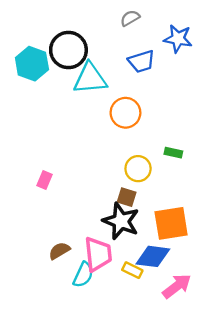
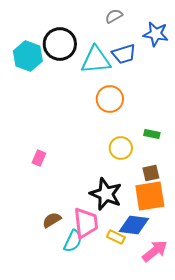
cyan triangle: (90, 79) -> (96, 60), moved
brown square: (127, 197) -> (151, 173), moved, turned -30

